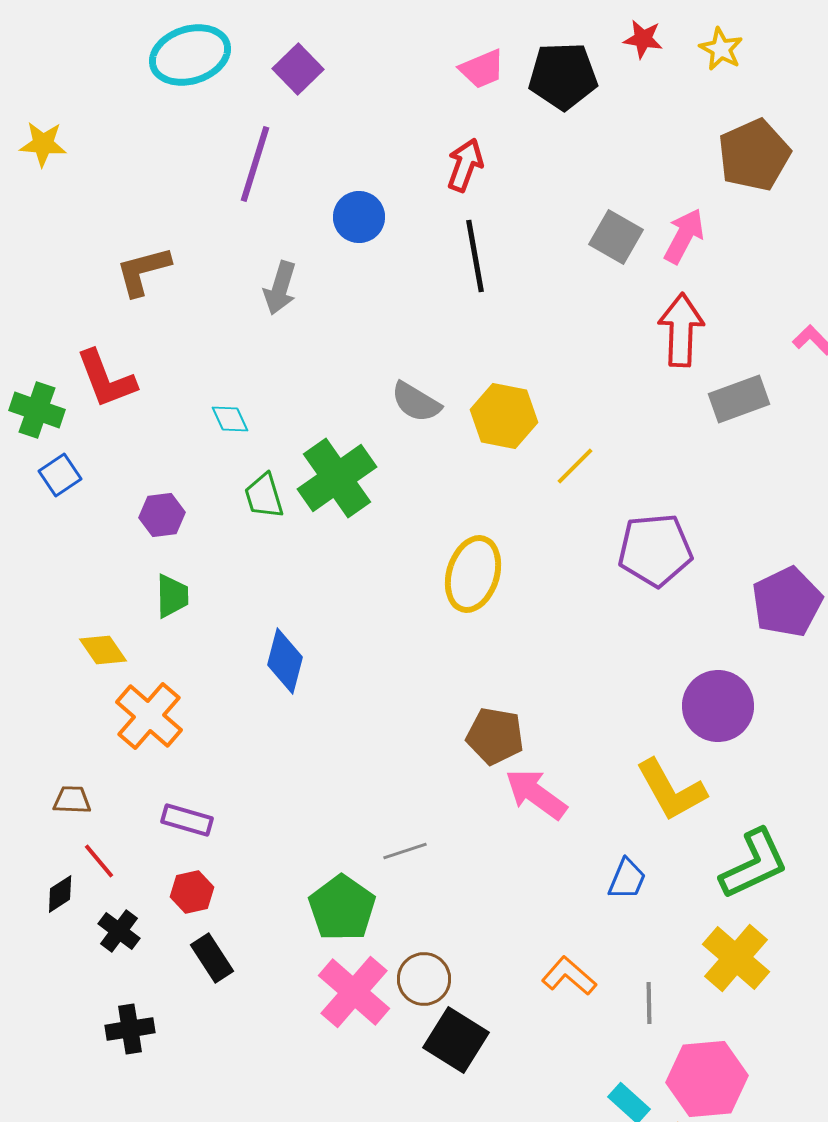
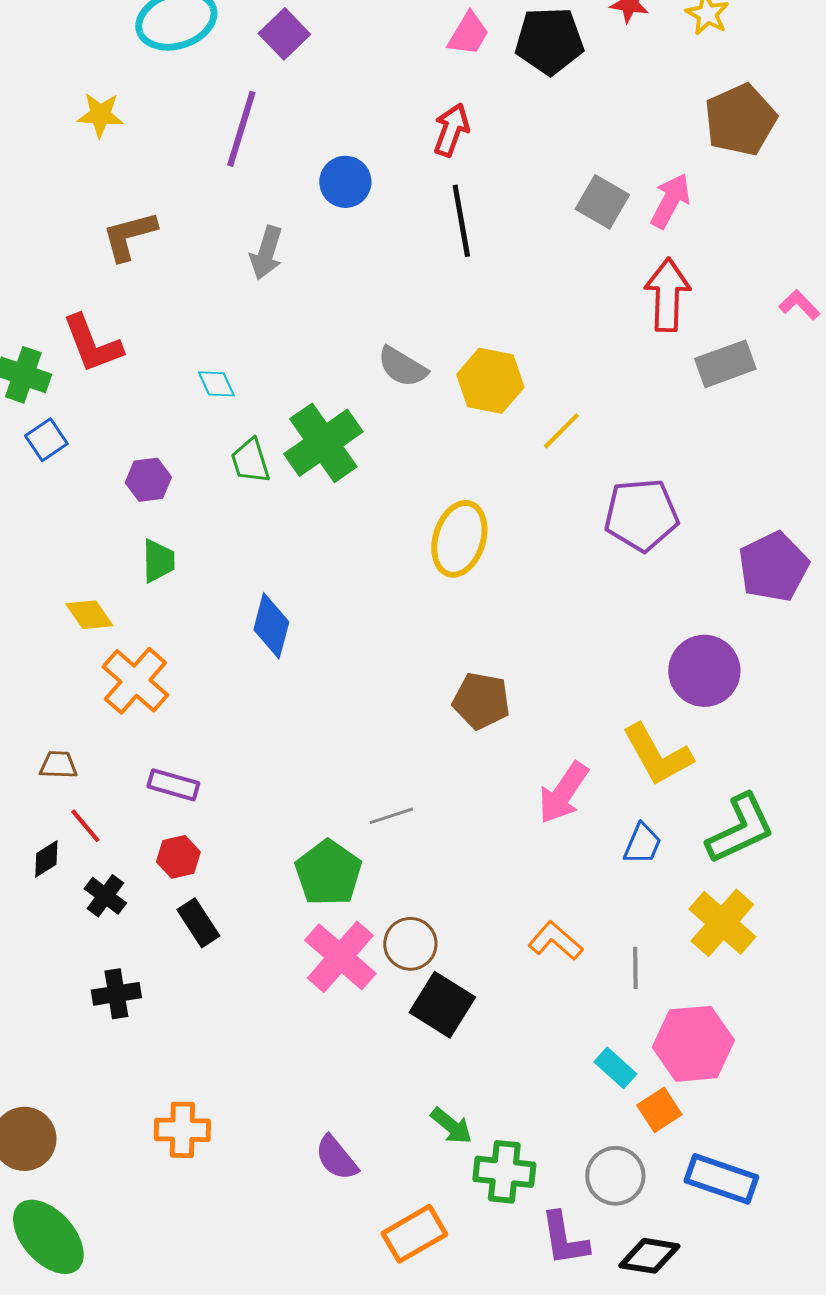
pink trapezoid: (482, 69) -> (468, 34), turned -36
yellow star: (43, 144) -> (100, 115), moved
pink arrow: (536, 794) -> (563, 793), moved, turned -92
blue trapezoid: (627, 879) -> (642, 844), moved

